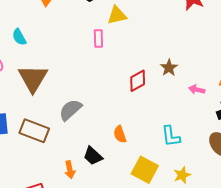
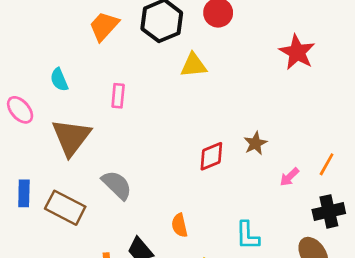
pink rectangle: (98, 39) -> (118, 96), moved
pink arrow: (197, 90) -> (289, 177), turned -63
gray semicircle: (70, 110) -> (117, 185), turned 80

